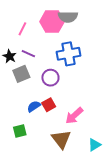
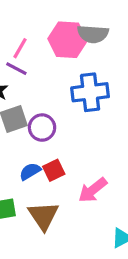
purple line: (28, 54) -> (16, 69), moved
purple circle: (50, 78) -> (42, 128), moved
brown triangle: (61, 139) -> (43, 216), moved

